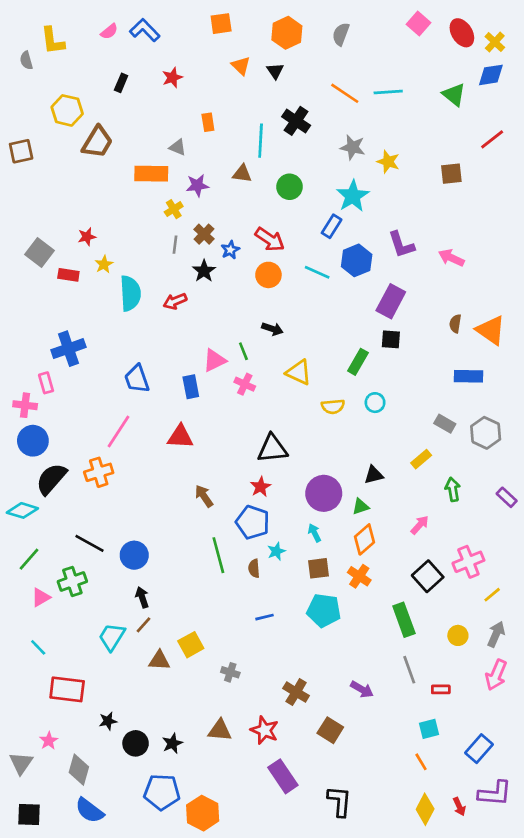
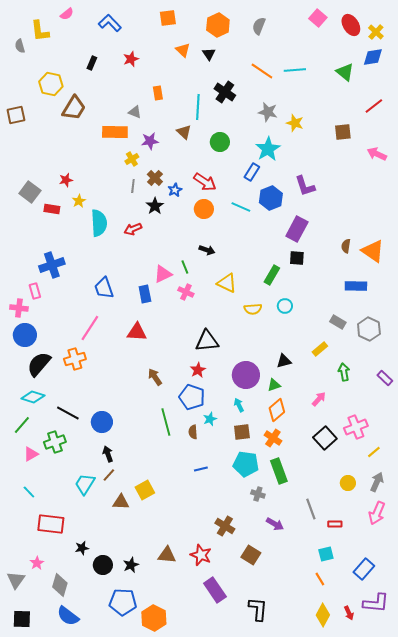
pink semicircle: (109, 31) -> (67, 14), moved
brown triangle: (242, 174) -> (184, 132), turned 35
pink arrow: (451, 258) -> (377, 154), moved
cyan diamond: (22, 510) -> (33, 397), moved
green rectangle: (404, 620) -> (279, 471), moved
gray cross: (230, 672) -> (258, 494), moved

